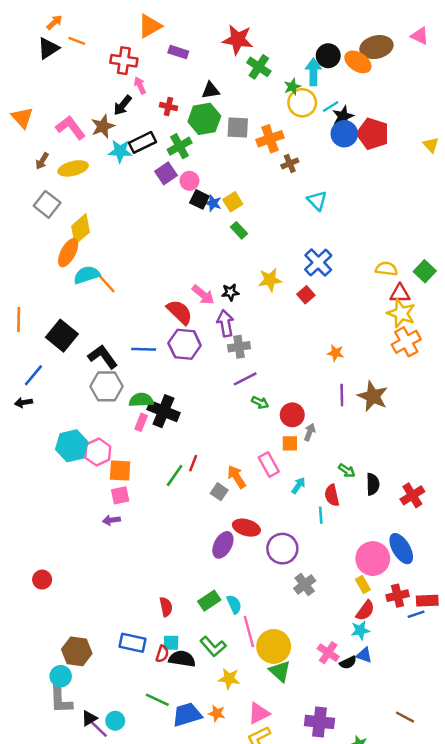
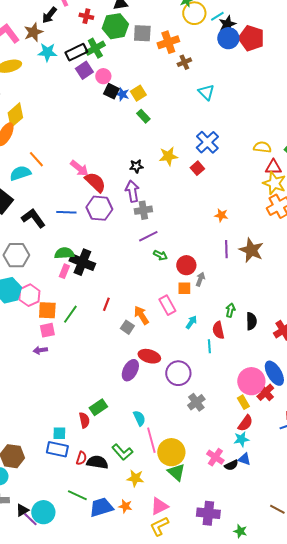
black rectangle: (142, 142) -> (76, 52), moved
cyan semicircle: (87, 275) -> (20, 173), moved
pink arrow: (203, 295) -> (79, 168), moved
gray hexagon: (106, 386) -> (16, 255), moved
green arrow: (347, 471) -> (230, 310), turned -112
green line: (175, 476) -> (70, 314), moved
red cross: (398, 596) -> (265, 392), moved, turned -30
green rectangle: (209, 601) -> (98, 407), moved
cyan square: (171, 643) -> (59, 433), moved
cyan circle: (115, 721) -> (43, 512), size x1.5

